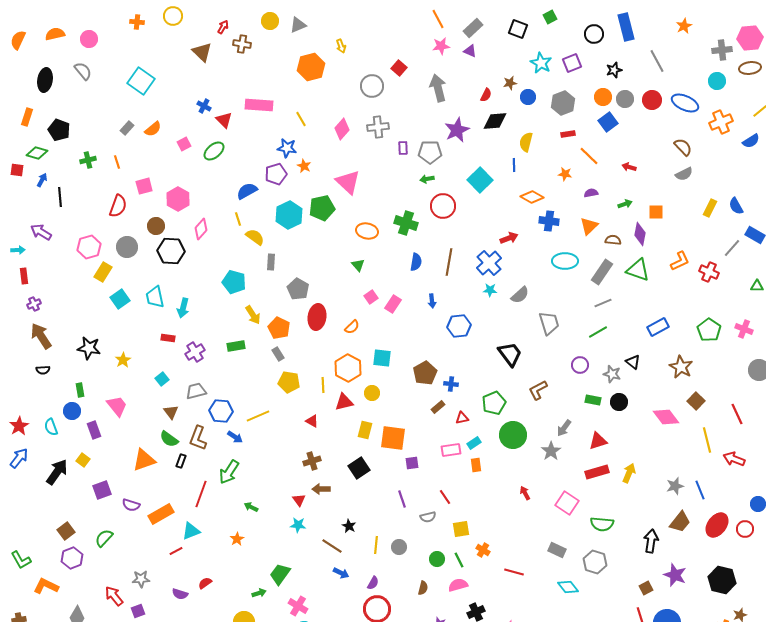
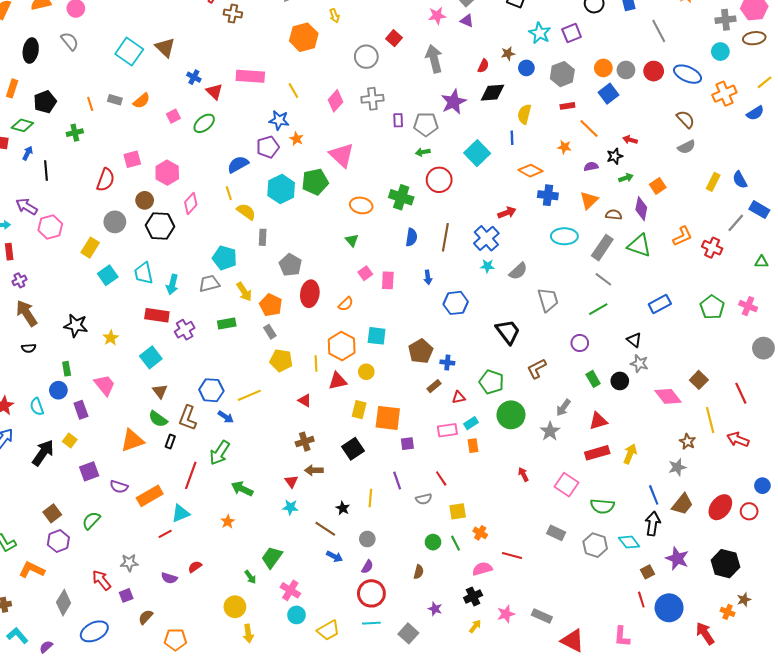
brown triangle: (202, 52) -> (165, 47), moved
black star: (614, 70) -> (615, 156), moved
gray rectangle: (127, 128) -> (115, 100), turned 64
black pentagon: (59, 130) -> (45, 102), turned 30
orange line: (117, 162) -> (90, 104), moved
orange square: (656, 212) -> (658, 186), turned -35
pink hexagon: (89, 247) -> (50, 227), moved
gray line: (603, 303) -> (603, 279), turned 60
pink rectangle: (393, 304) -> (388, 280), turned -30
red rectangle: (168, 338) -> (157, 315), size x1.6
brown star: (681, 367) -> (688, 442), moved, size x0.7
gray star: (612, 374) -> (639, 364), moved
cyan square: (162, 379) -> (151, 357), size x1.5
gray trapezoid: (196, 391) -> (209, 283), moved
green rectangle: (593, 400) -> (593, 379), turned 49
green pentagon: (494, 403) -> (491, 382), turned -30
blue line: (700, 490) -> (654, 495), moved
green arrow: (251, 507) -> (242, 489), size x1.5
yellow line: (376, 545) -> (370, 498), moved
gray circle: (399, 547) -> (367, 539), moved
pink semicircle: (458, 585) -> (482, 569), moved
cyan diamond: (568, 587) -> (629, 542), moved
green arrow: (259, 593) -> (250, 577), turned 72

